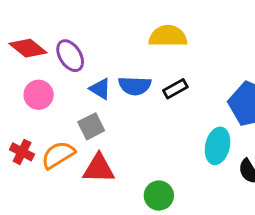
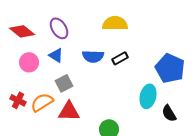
purple ellipse: (70, 56) -> (59, 28), moved
blue triangle: (100, 89) -> (56, 55), moved

